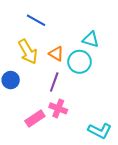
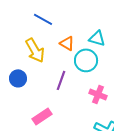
orange triangle: (56, 54) -> (67, 43), moved
pink cross: (58, 108) -> (98, 94), moved

